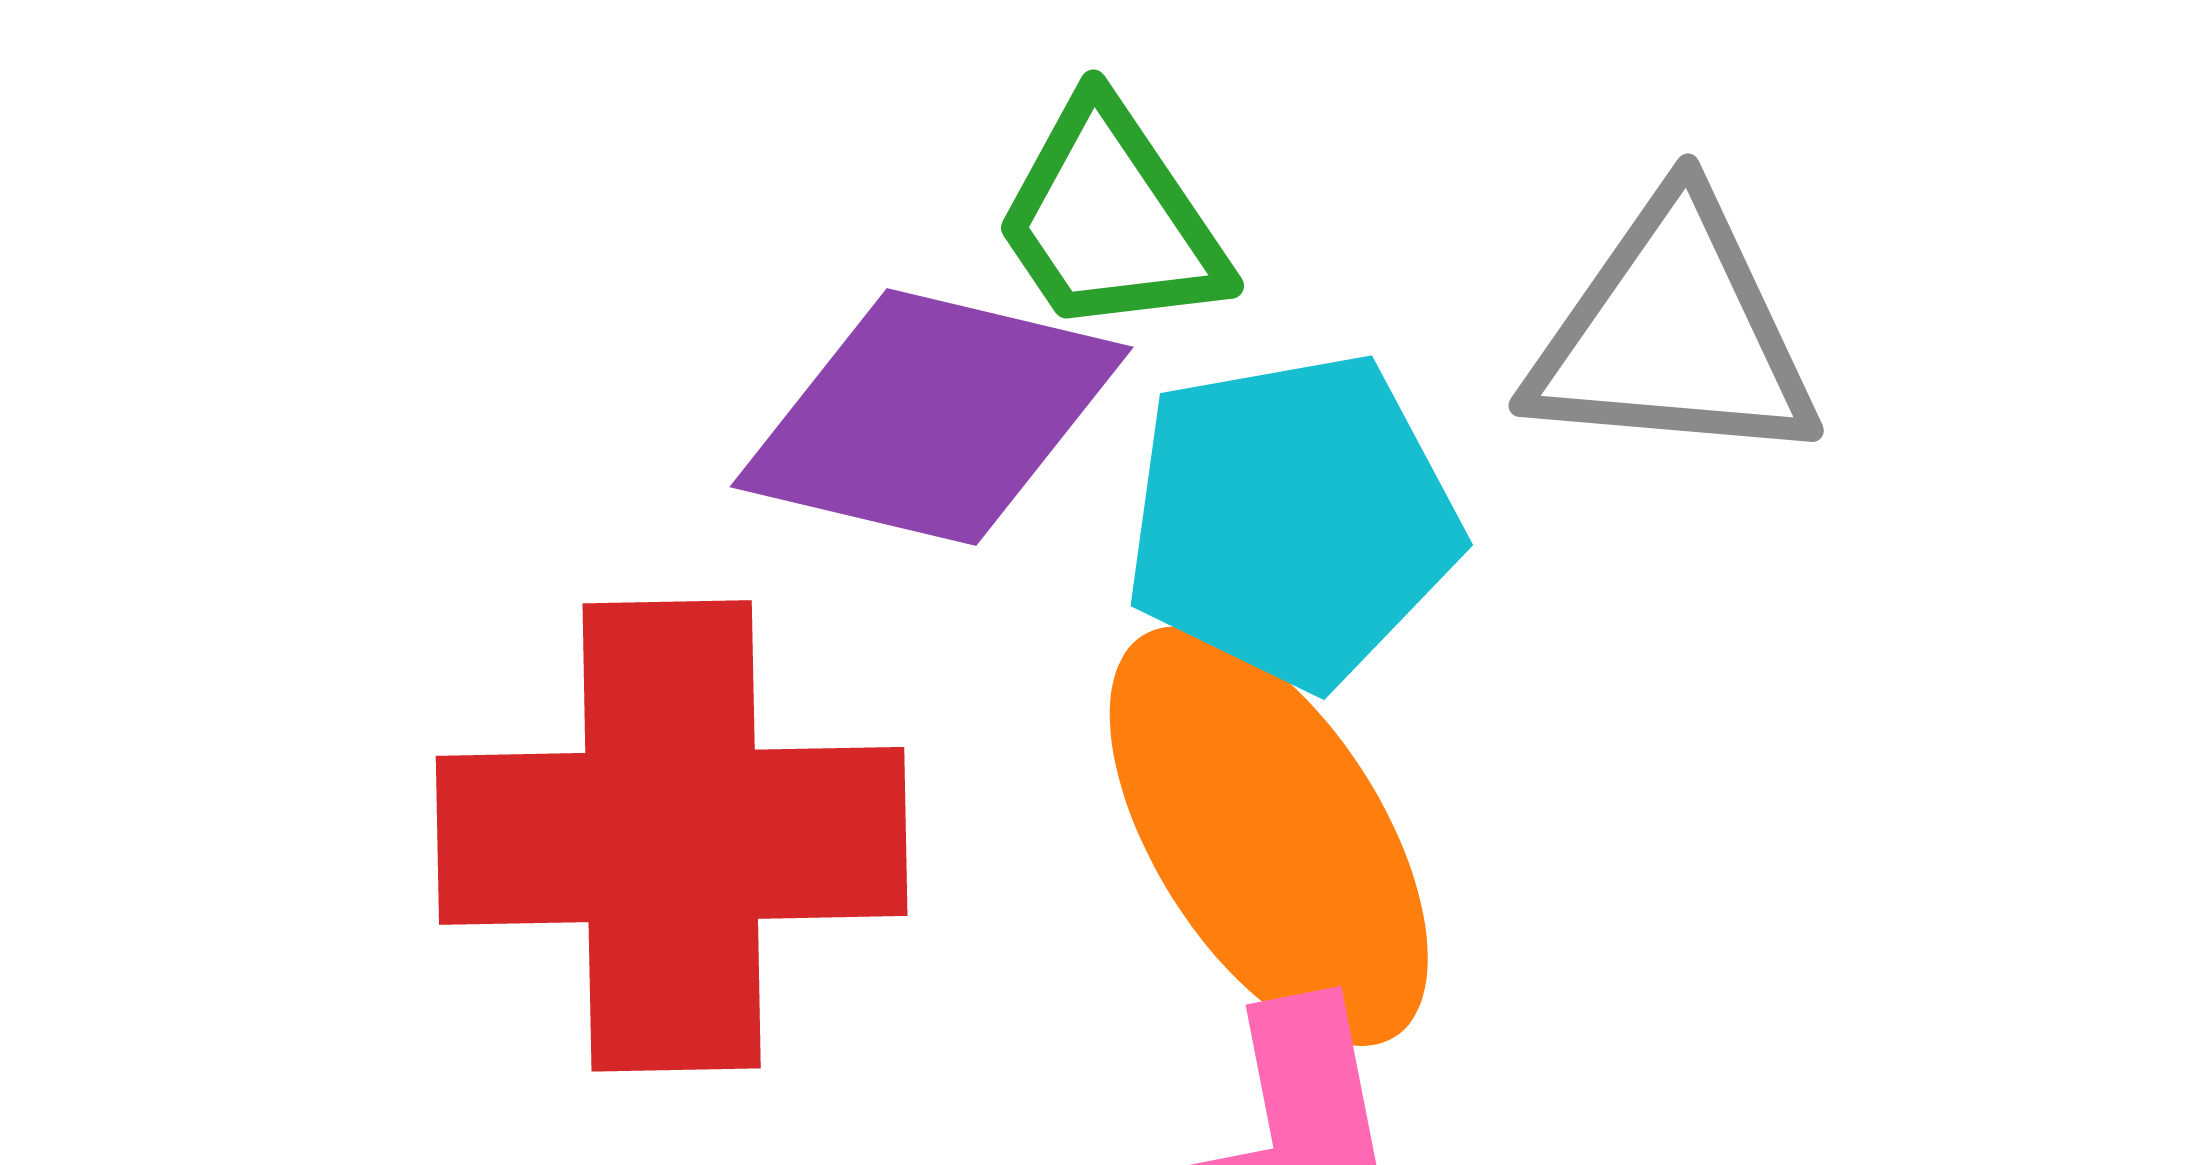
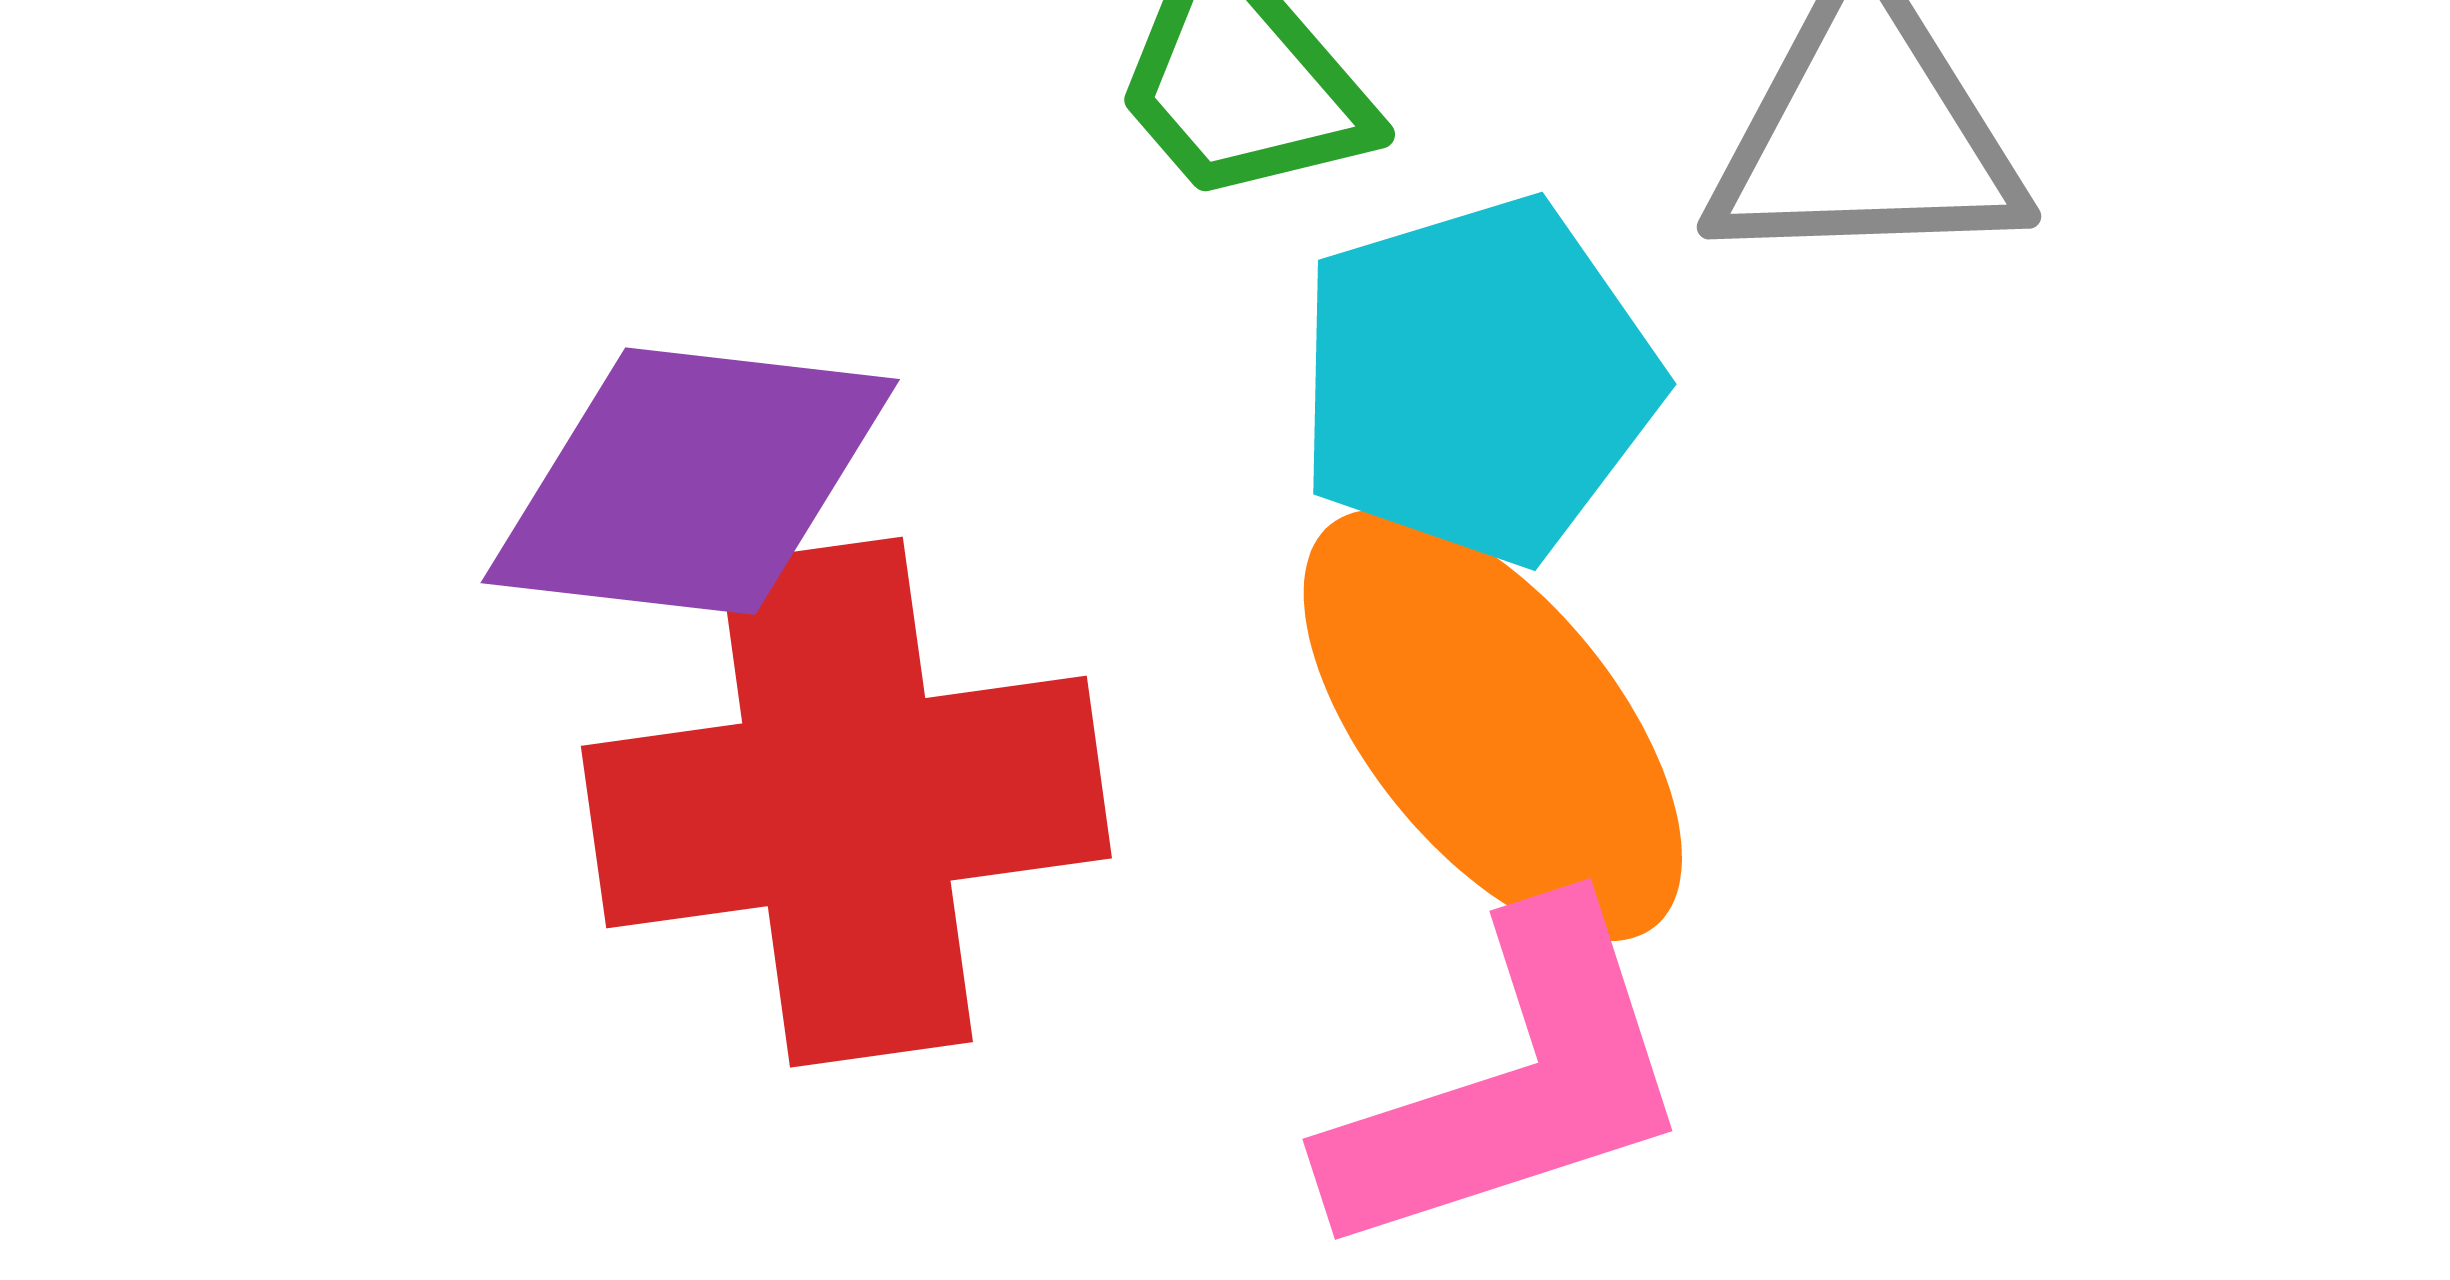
purple diamond: (932, 417) -> (690, 481), moved

